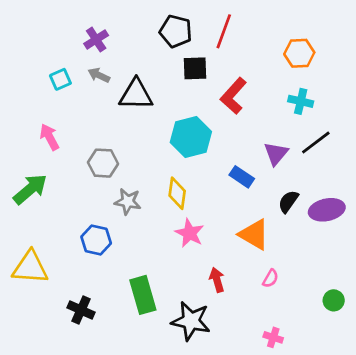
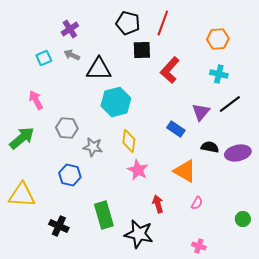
cyan hexagon: (191, 137) -> (116, 102), moved
gray hexagon: (103, 163) -> (67, 128), moved
black semicircle: (288, 202) -> (210, 147), turned 66

